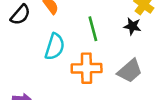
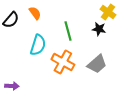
orange cross: (87, 68) -> (63, 62), turned 30

